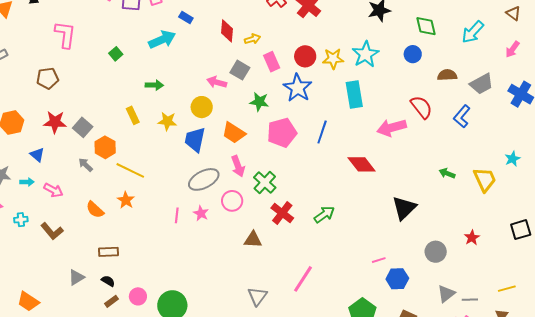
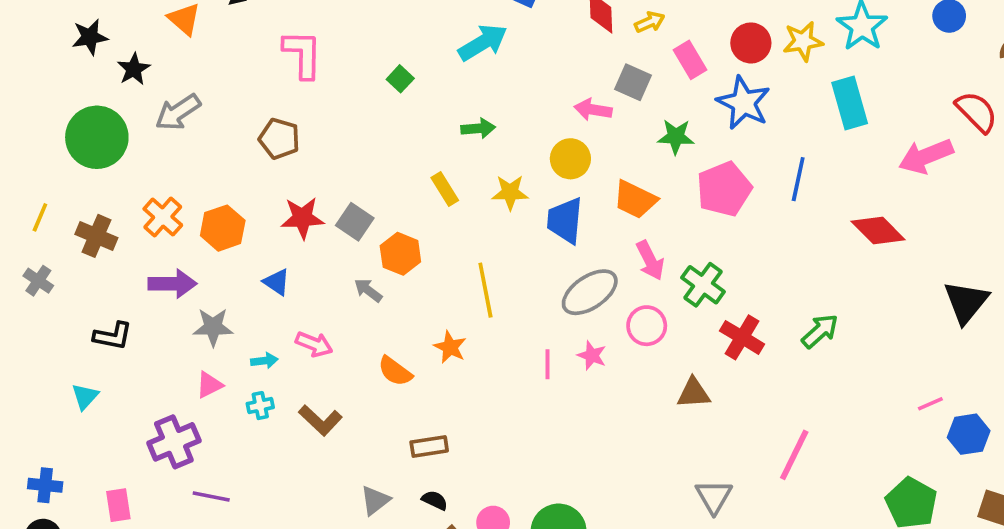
brown pentagon: (48, 78) -> (279, 139), turned 30
yellow line: (130, 170) -> (485, 290), moved, turned 60
cyan arrow: (27, 182) -> (264, 361), moved

